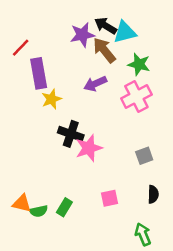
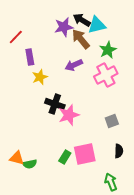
green star: (139, 64) -> (108, 50), turned 30
purple rectangle: (39, 73) -> (30, 57), size x0.7
pink square: (109, 198) -> (85, 154), size x1.6
green rectangle: (64, 207) -> (65, 157), moved

